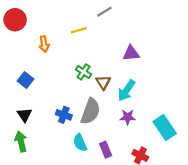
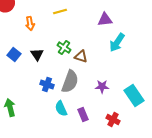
purple triangle: (131, 53) -> (105, 20), moved
brown triangle: (103, 82) -> (81, 56), turned -40
cyan arrow: (126, 90) -> (117, 42), moved
black triangle: (24, 115) -> (37, 54), moved

